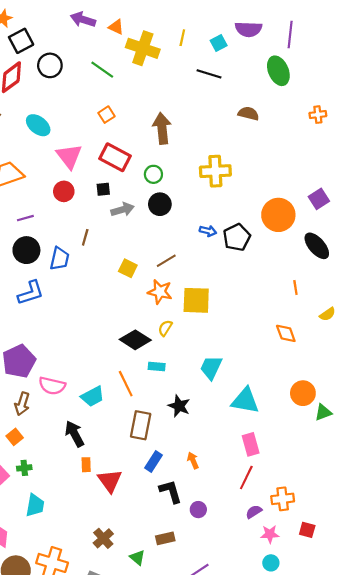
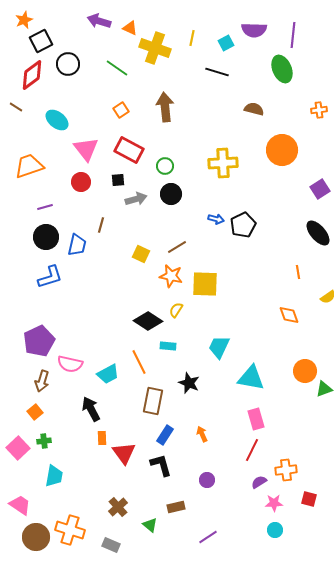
brown arrow: (162, 128) -> (165, 107), moved
orange circle: (278, 215) -> (282, 150), moved
black L-shape: (171, 491) -> (161, 465), moved

